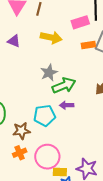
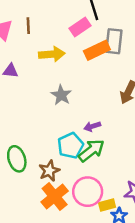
orange rectangle: (88, 45) -> (97, 50), size x1.5
green arrow: (64, 85) -> (91, 150), moved
orange cross: (20, 153) -> (55, 197), size x1.6

